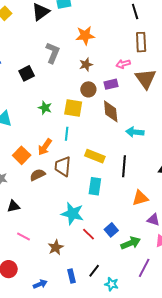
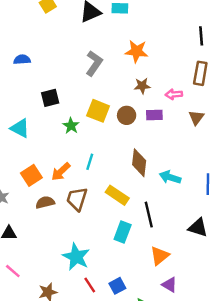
brown star: (86, 65) -> (142, 86), moved
black square: (27, 73) -> (50, 98), moved
brown triangle: (146, 79) -> (196, 118), size x0.6
yellow square: (73, 108) -> (98, 111), moved
brown diamond: (111, 111) -> (139, 163), moved
black line: (124, 166) -> (149, 215), turned -30
cyan rectangle: (95, 186) -> (123, 232), moved
orange triangle: (140, 198) -> (160, 256), turned -36

